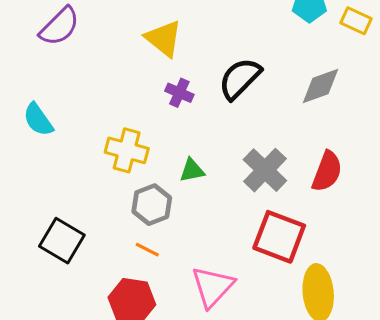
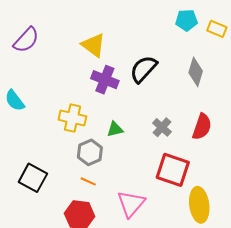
gray diamond: (321, 86) -> (196, 72), turned -52
purple cross: (179, 93) -> (105, 80), size x1.5
gray cross: (265, 170) -> (162, 127), size x0.7

